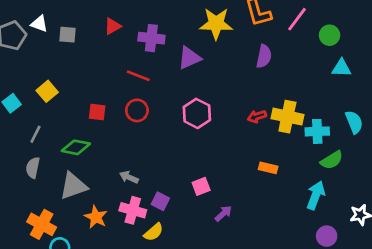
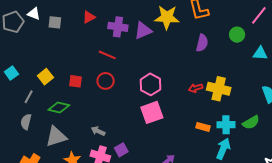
pink line: (297, 19) -> (259, 15), moved
green circle: (330, 35) -> (237, 35), moved
purple triangle: (189, 58) -> (143, 31), moved
yellow square: (47, 91) -> (45, 77), moved
cyan cross: (317, 131) -> (226, 125), moved
pink square: (201, 186) -> (152, 112), moved, size x1.6
cyan arrow: (316, 195) -> (223, 149), moved
purple square: (160, 201) -> (121, 150), turned 32

